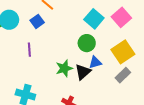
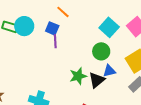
blue square: (37, 21) -> (52, 28), turned -32
purple line: (29, 50) -> (55, 41), moved

